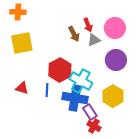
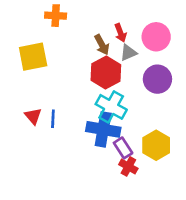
orange cross: (18, 12) -> (56, 16), moved
red hexagon: (60, 70) -> (106, 73), moved
red triangle: (22, 88) -> (33, 116), turned 32
blue line: (47, 90) -> (53, 119), moved
yellow hexagon: (113, 96) -> (156, 145), moved

